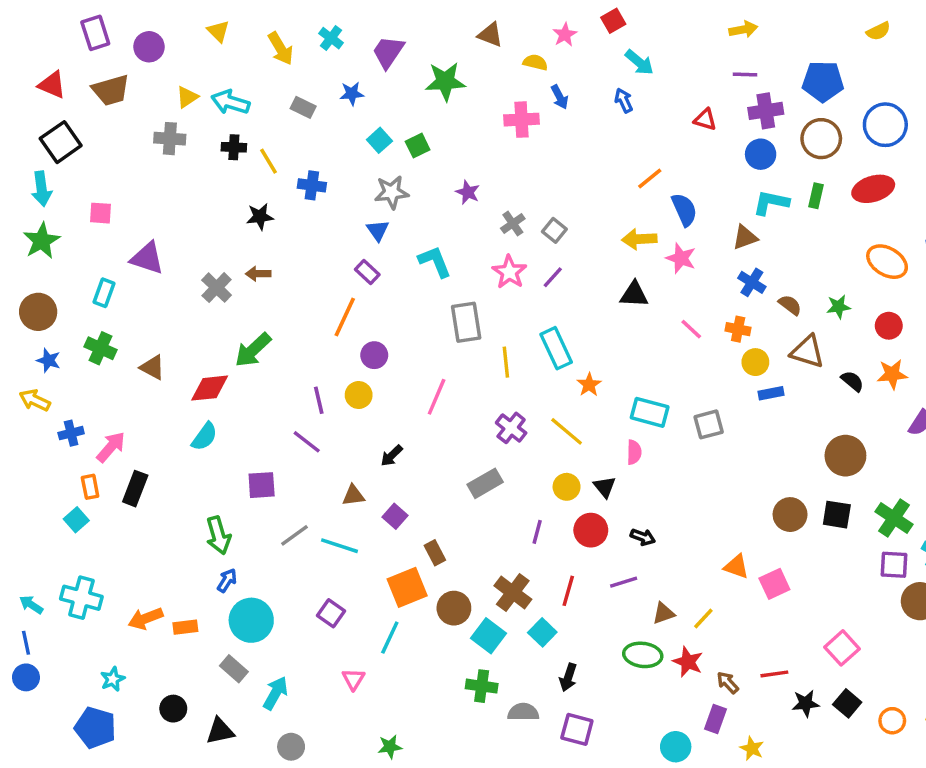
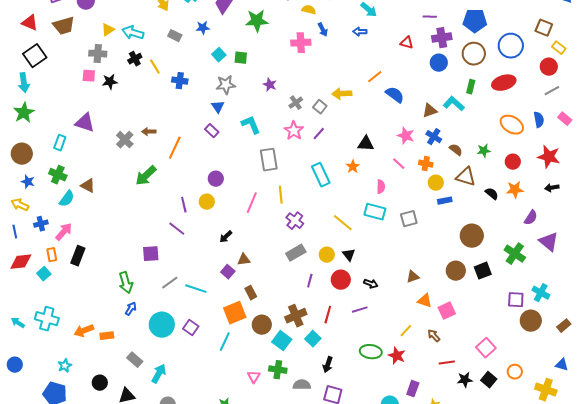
blue arrow: (624, 100) -> (360, 32), turned -64
green square: (418, 146) -> (241, 58), turned 32
black cross: (234, 147) -> (135, 59), turned -32
cyan L-shape: (771, 203) -> (454, 104), moved, turned 30
blue semicircle: (684, 210) -> (395, 95), turned -30
pink square: (100, 213) -> (89, 76), moved
black star: (260, 217) -> (110, 82), moved
yellow arrow: (639, 239) -> (342, 94), moved
pink star: (681, 258) -> (406, 136), moved
orange line: (345, 317) -> (175, 148), moved
yellow line: (506, 362) -> (281, 195), moved
orange star: (589, 385) -> (353, 167), moved
red diamond: (210, 388) -> (21, 262), moved
yellow line: (567, 431) -> (343, 223), moved
cyan semicircle: (204, 437) -> (67, 199), moved
pink semicircle: (634, 452) -> (381, 187), moved
brown circle: (845, 456) -> (472, 236), moved
gray rectangle: (485, 483) -> (296, 253), moved
brown triangle: (353, 495) -> (244, 260), moved
black square: (837, 515) -> (483, 271), turned -30
green cross: (894, 518) -> (515, 254), moved
brown cross: (513, 593) -> (296, 316), turned 30
brown triangle: (664, 613) -> (413, 277), moved
cyan circle: (251, 620) -> (162, 325), moved
blue line: (26, 643) -> (15, 232), moved
pink triangle: (353, 679) -> (254, 377), moved
brown arrow: (728, 683) -> (434, 336), moved
orange circle: (892, 721) -> (515, 372), moved

